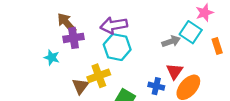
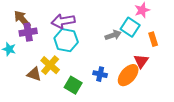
red triangle: (175, 71) -> (141, 61), moved
yellow cross: (99, 76) -> (50, 65), turned -30
brown triangle: (80, 86) -> (34, 74), turned -49

